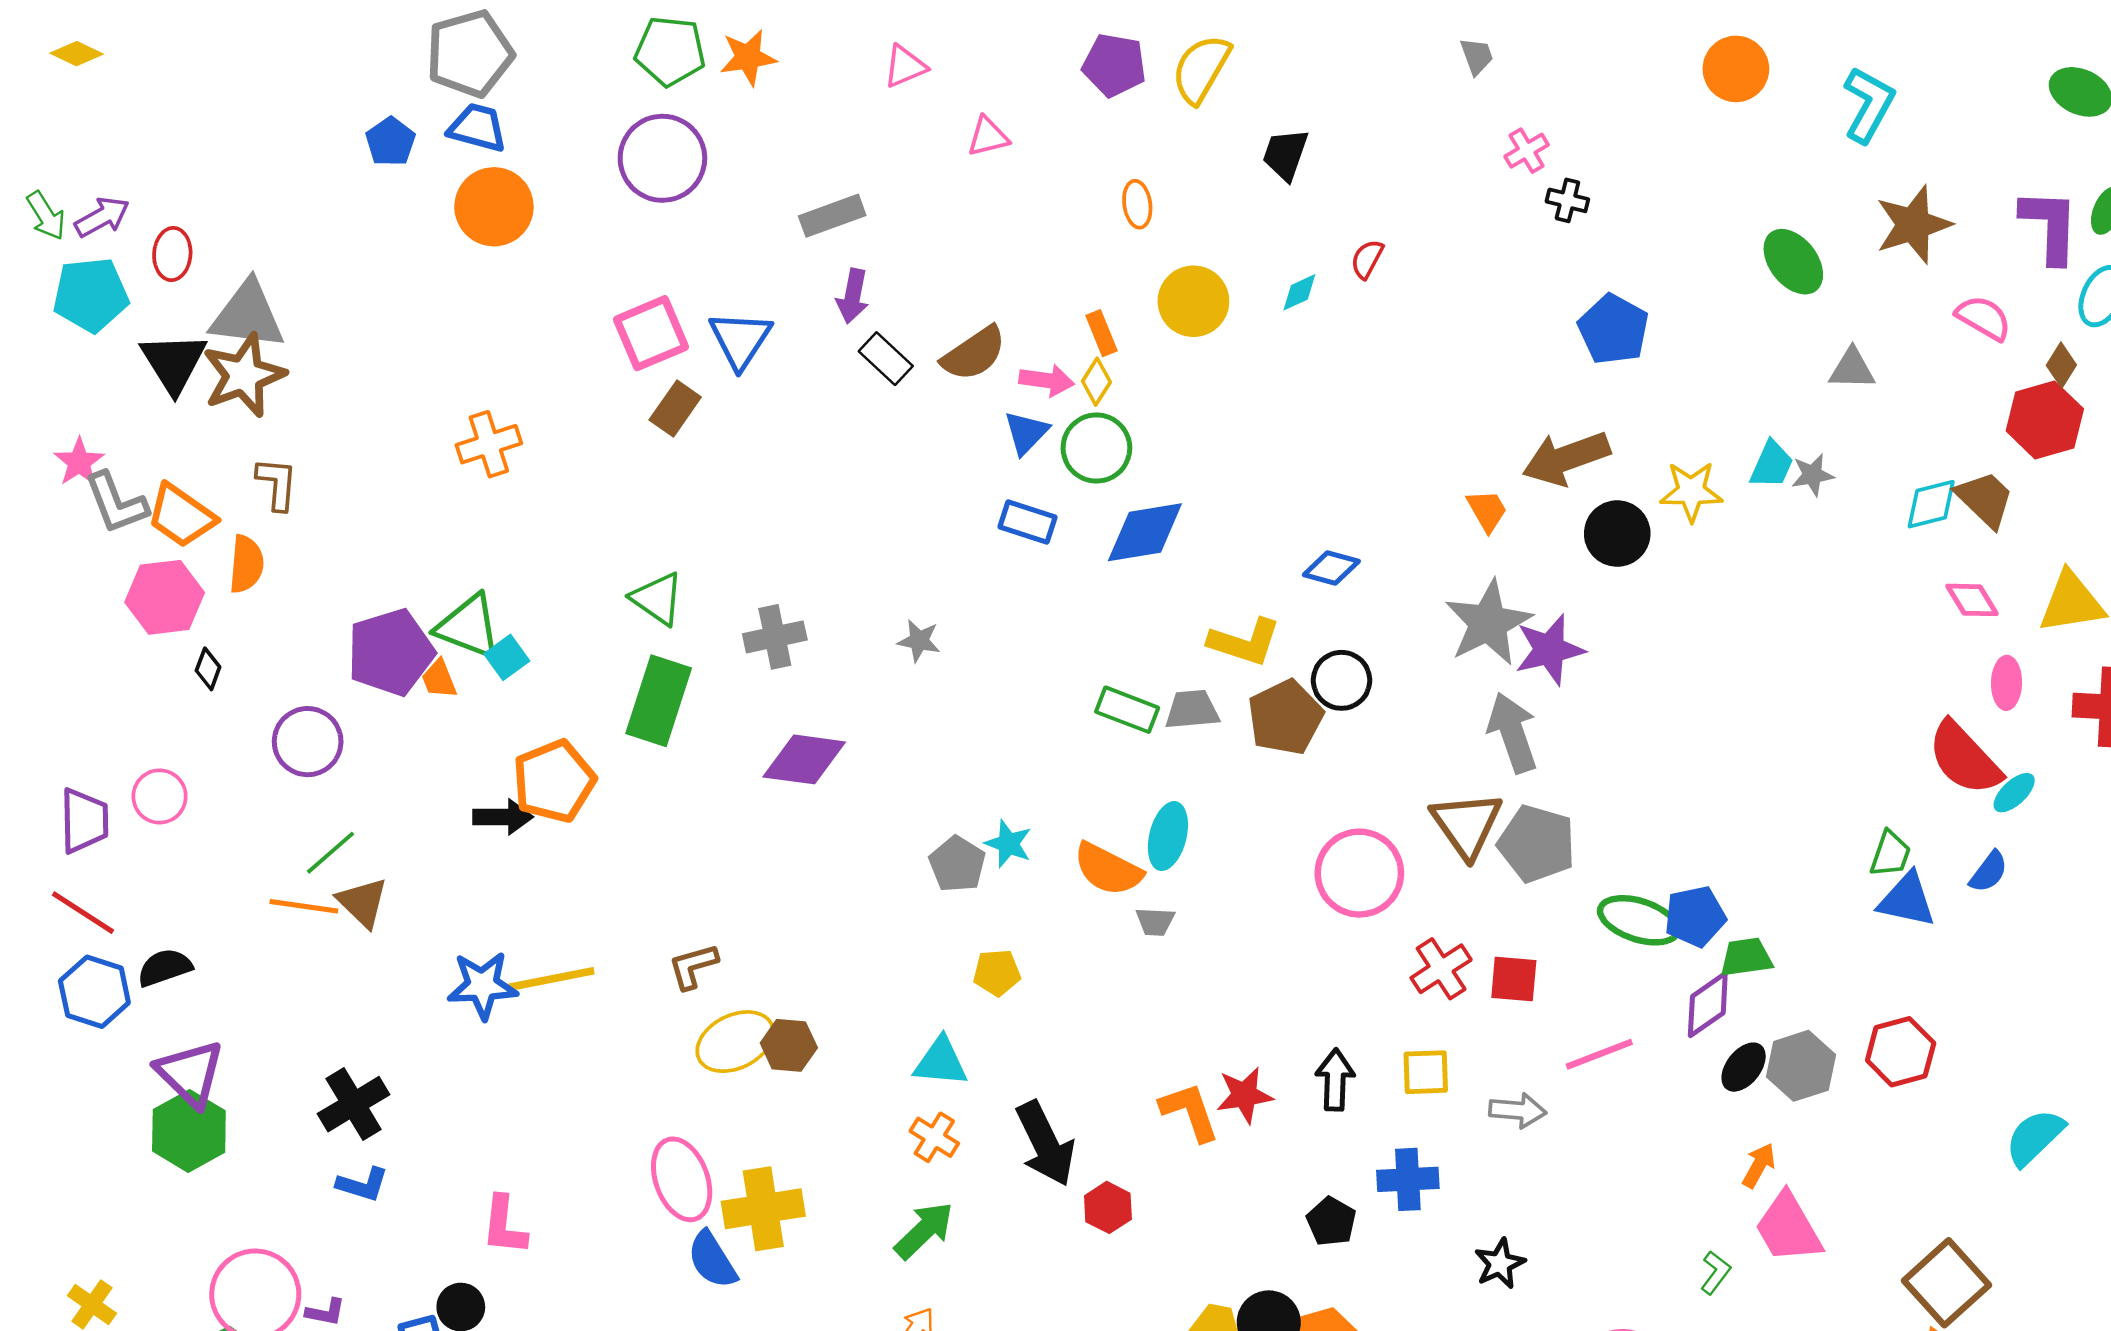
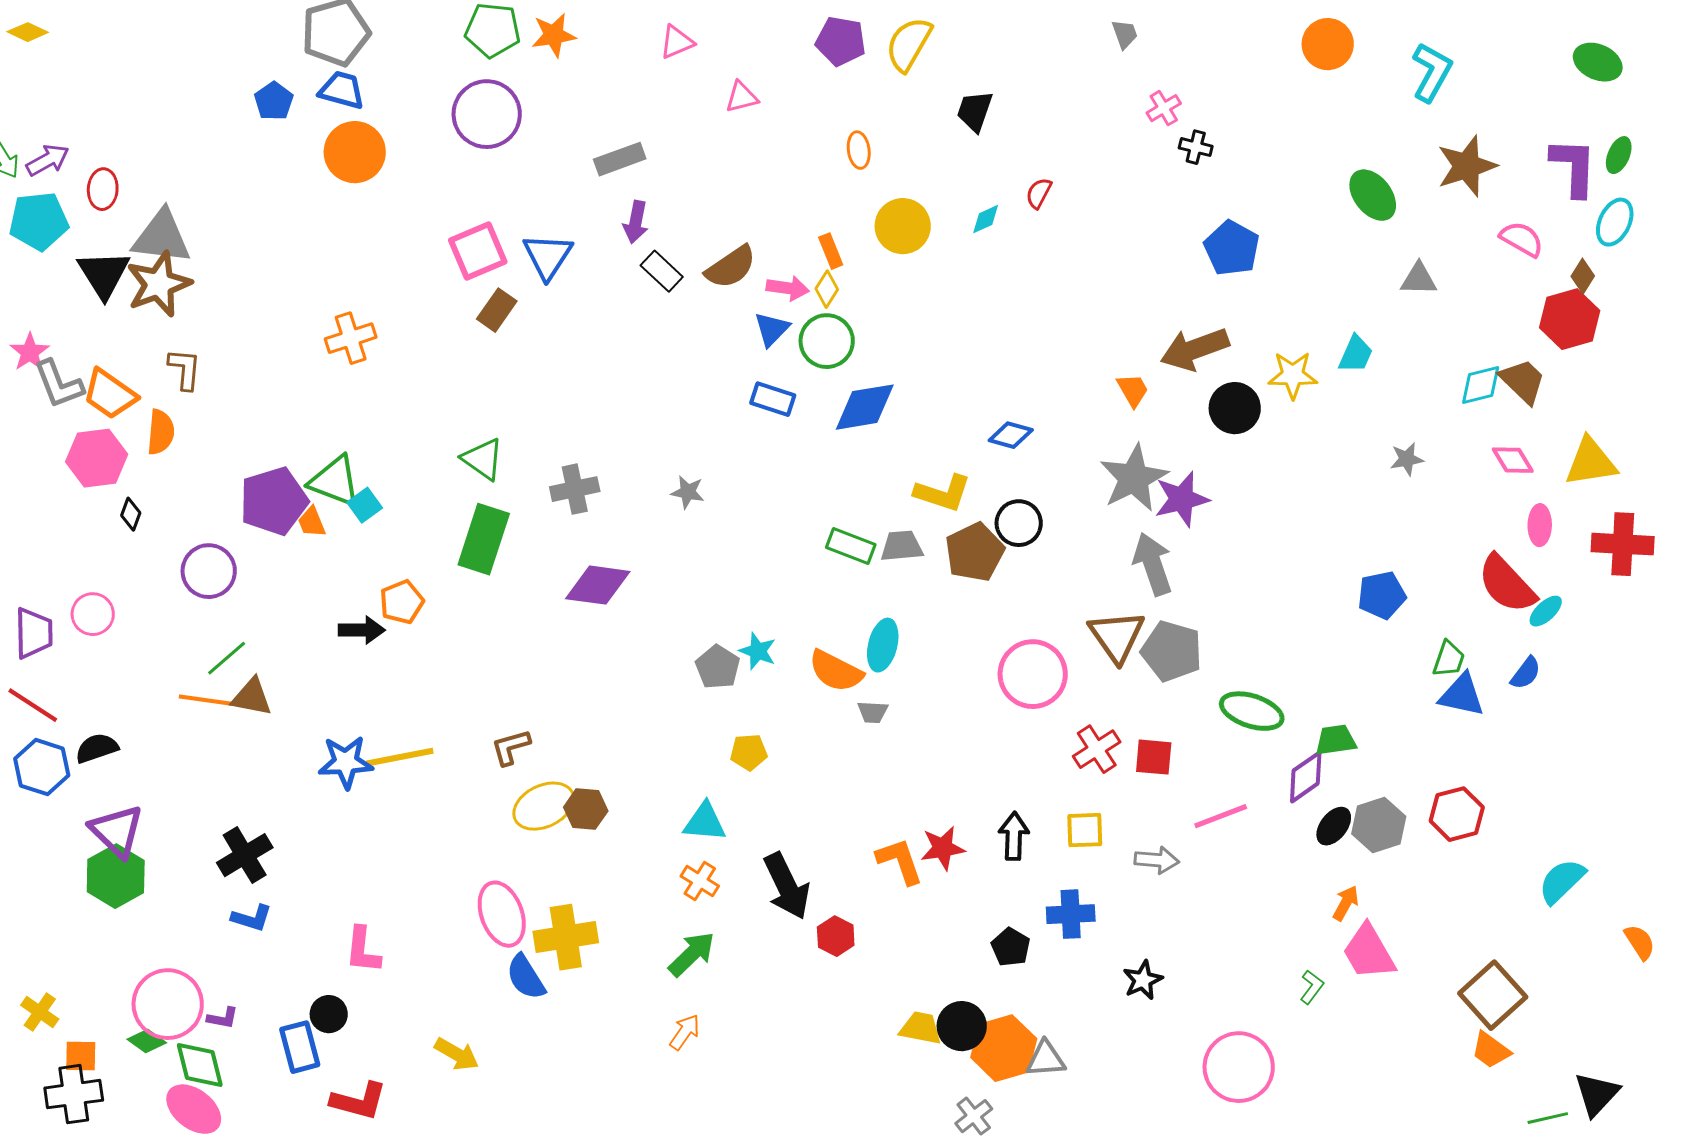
gray star: (1812, 475) -> (1407, 459), moved
orange pentagon: (554, 781) -> (402, 602), size x0.7
brown triangle: (362, 902) -> (252, 697), turned -33
blue pentagon: (1695, 916) -> (1382, 595), moved

